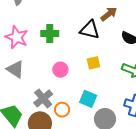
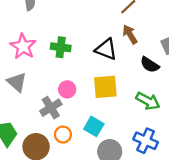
brown arrow: (109, 14) -> (130, 34), turned -90
yellow square: (93, 63) -> (105, 87), size x1.6
gray cross: (43, 98) -> (51, 108), moved

